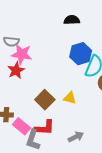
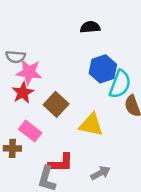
yellow triangle: (70, 98) -> (91, 125), size x1.5
brown square: (45, 100) -> (56, 104), moved
pink rectangle: (22, 126) -> (30, 131), moved

